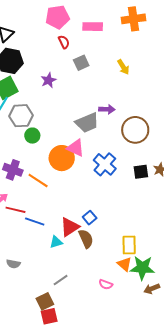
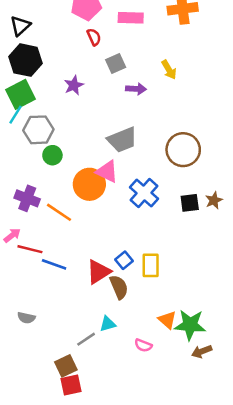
purple arrow: (107, 109) -> (136, 89), moved
cyan triangle: (56, 242) -> (108, 324), moved
yellow rectangle: (129, 245) -> (151, 265), moved

